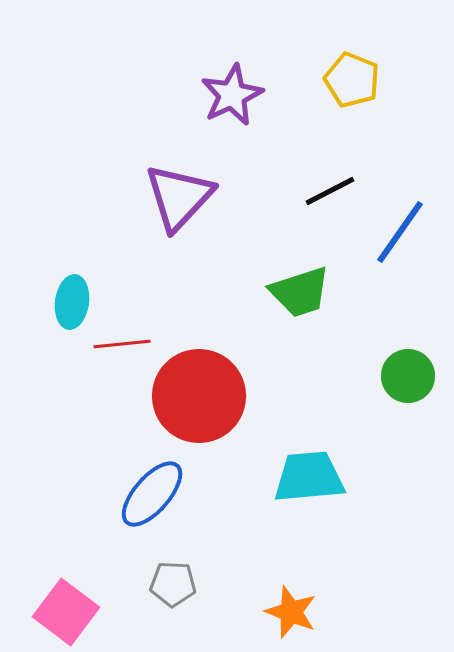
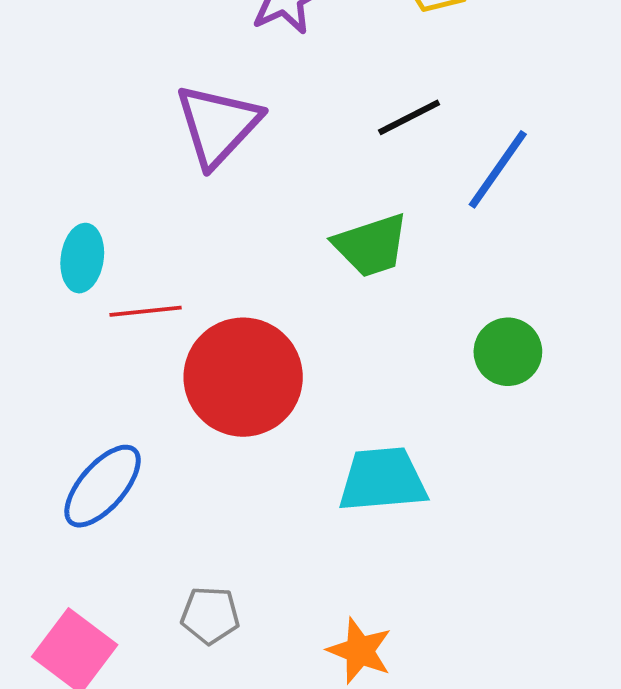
blue ellipse: (152, 494) -> (103, 486), moved

